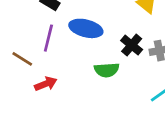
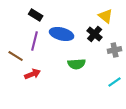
black cross: (132, 45) -> (95, 34), moved

